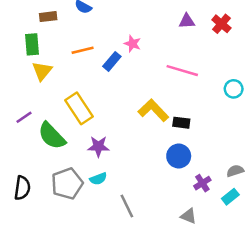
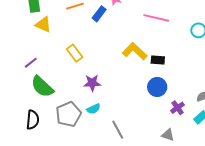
yellow triangle: (42, 71) -> (43, 25), turned -42
yellow rectangle: (79, 108) -> (75, 53), size x0.7
green semicircle: (52, 136) -> (42, 87), moved

